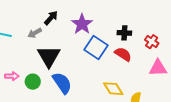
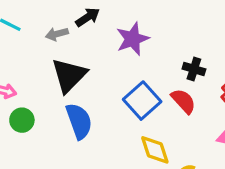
blue square: (96, 47) -> (142, 101), moved
green circle: (33, 82) -> (22, 120), moved

